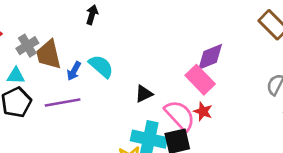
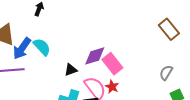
purple diamond: (210, 57) -> (95, 56), moved
blue arrow: (74, 71) -> (22, 48), size x1.6

